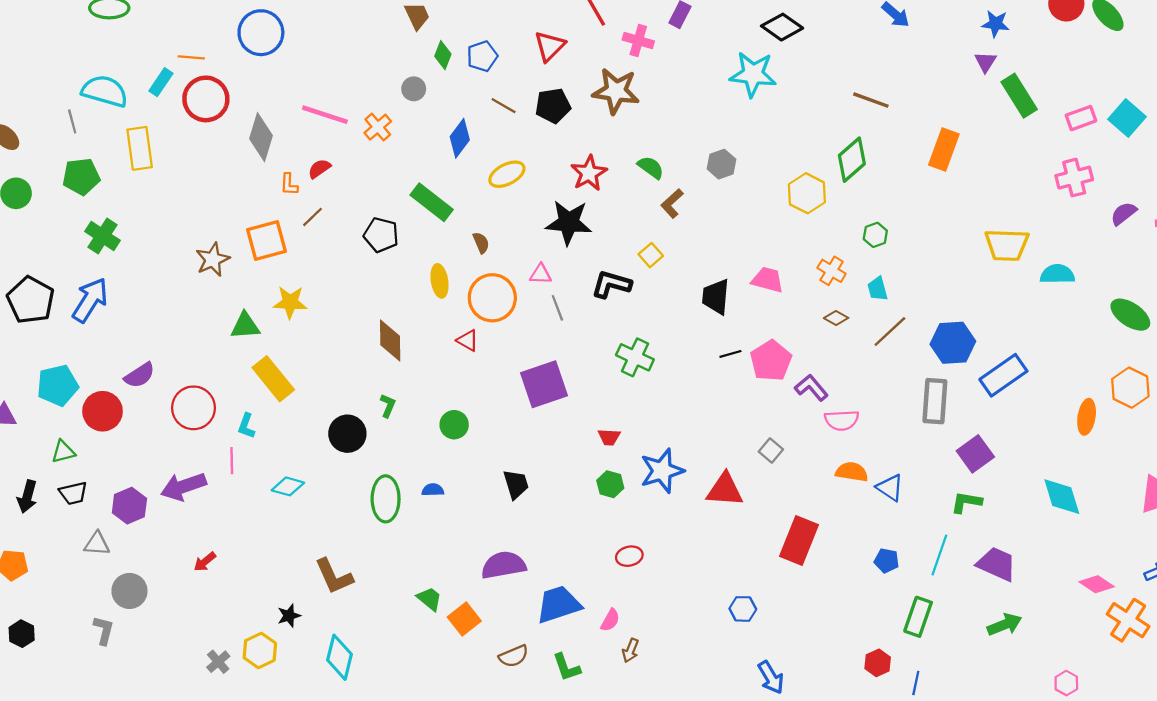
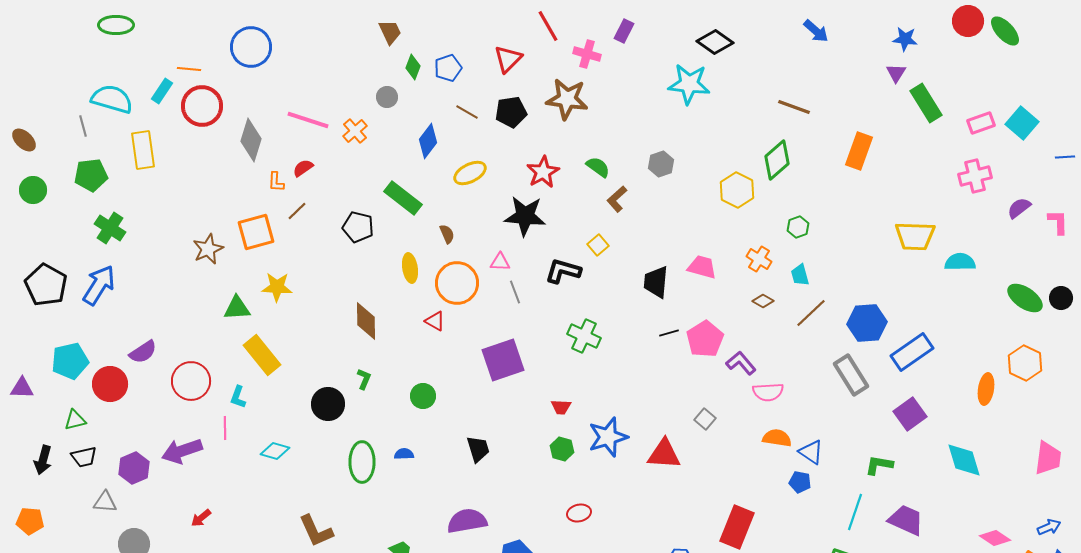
gray rectangle: (935, 401) -> (851, 375), turned -36
purple square: (975, 454) -> (910, 414), moved
red rectangle: (799, 540) -> (737, 527), moved
blue pentagon: (887, 561) -> (800, 482), moved

